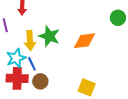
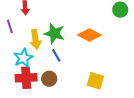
orange diamond: (85, 41) -> (89, 35), turned 40
blue line: (32, 64) -> (56, 55), moved

